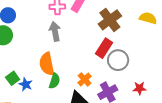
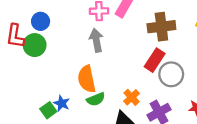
brown cross: (110, 20) -> (161, 27), turned 30
green square: (13, 78) -> (48, 110), moved
green semicircle: (54, 81) -> (96, 99), turned 49

